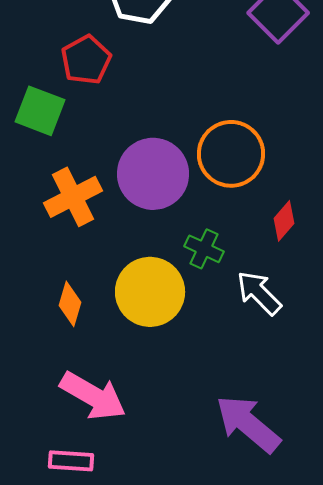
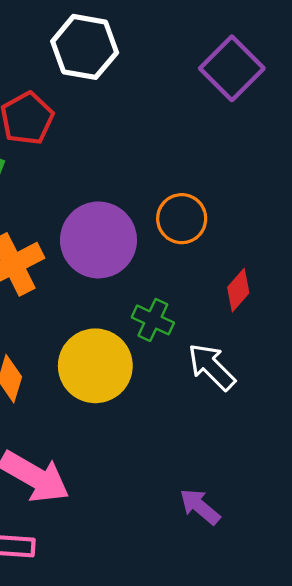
orange circle: (231, 154) -> (182, 219), size x0.7
purple arrow: (248, 424) -> (200, 507), size x0.6

